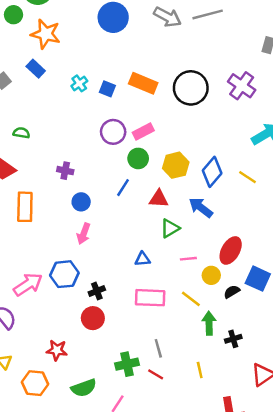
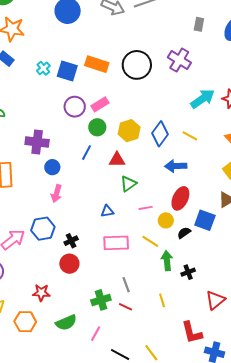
blue square: (107, 89) -> (67, 71), size x1.5
purple cross: (65, 171) -> (37, 142), size x1.6
blue arrow: (201, 208) -> (176, 166), moved, turned -35

